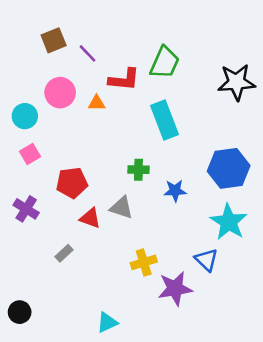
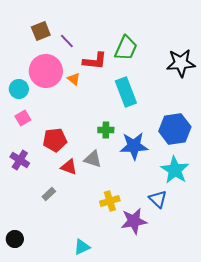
pink circle: (60, 93) -> (46, 71), size x1.4
orange triangle: (97, 103) -> (74, 79), turned 40
blue star: (175, 191) -> (134, 146), size x1.6

